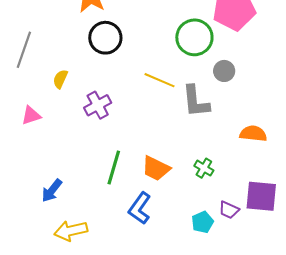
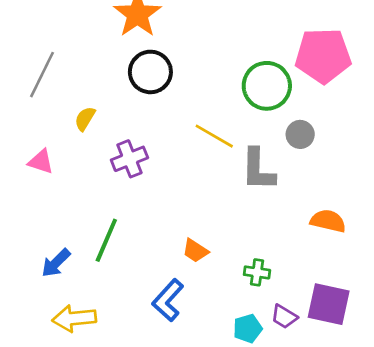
pink triangle: (31, 115) -> (41, 162), turned 30
green line: (114, 167) -> (106, 240), moved
orange trapezoid: (156, 168) -> (195, 251), size x0.7
green cross: (204, 168) -> (257, 272), moved, turned -30

